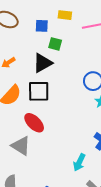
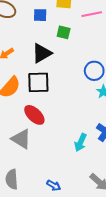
green square: (55, 44) -> (64, 32), moved
cyan arrow: (79, 162) -> (81, 142), moved

